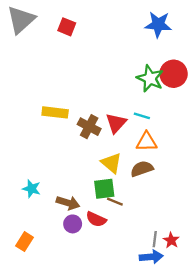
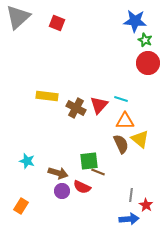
green star: (150, 78) -> (145, 40), moved, size x0.6
yellow triangle: (111, 163) -> (140, 139), moved
brown semicircle: (142, 169) -> (121, 144), turned 84
gray line: (155, 239) -> (131, 195), moved

